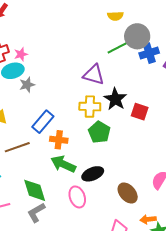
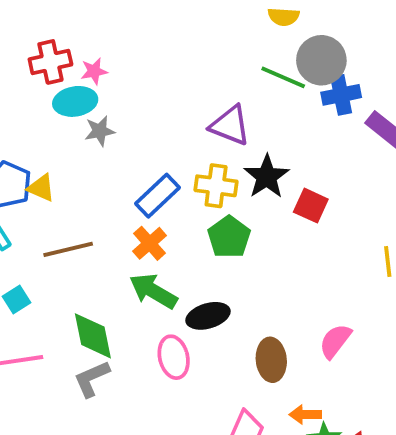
green line: (118, 47) -> (283, 77), turned 45
blue rectangle: (43, 122) -> (158, 196), moved
orange cross: (59, 140) -> (150, 243), turned 36
brown ellipse: (128, 193) -> (271, 360), turned 30

